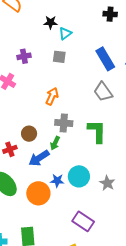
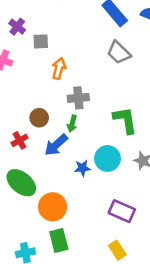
purple cross: (24, 56) -> (17, 27), turned -32
gray square: (59, 57) -> (41, 41), moved
green L-shape: (97, 131) -> (125, 120), moved
orange circle: (38, 193) -> (53, 207), moved

